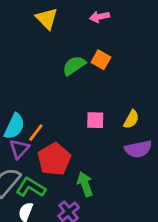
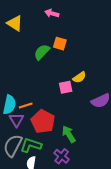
pink arrow: (99, 17) -> (52, 13), turned 40
yellow semicircle: (131, 119) -> (79, 77), moved, turned 40
orange line: (36, 133) -> (26, 106), turned 48

